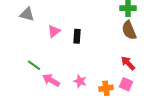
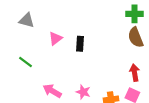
red arrow: (128, 63) -> (135, 73), turned 35
green line: (34, 65) -> (25, 62), moved

